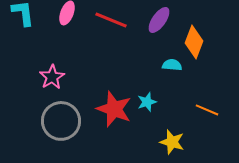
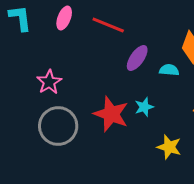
purple ellipse: (159, 20) -> (137, 58), moved

